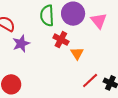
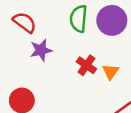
red cross: (61, 40) -> (86, 65), moved

